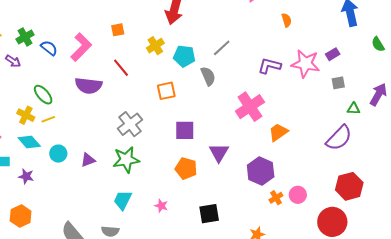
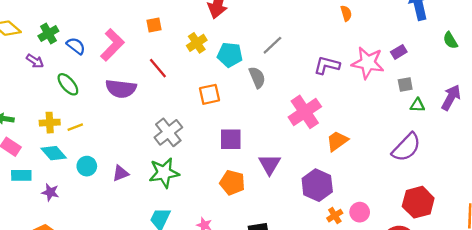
green ellipse: (43, 95) -> (68, 84), moved
green triangle: (354, 109) -> (417, 105), moved
yellow cross: (26, 115) -> (50, 123), turned -30

